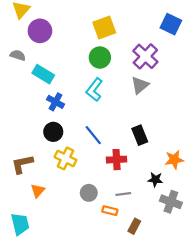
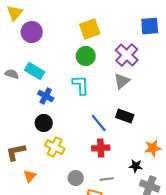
blue square: (171, 24) -> (150, 26), turned -30
gray semicircle: (18, 55) -> (12, 74), moved
cyan L-shape: (94, 90) -> (81, 85), turned 140
blue line: (93, 135) -> (99, 123), moved
black rectangle: (140, 135) -> (125, 116), moved, turned -48

